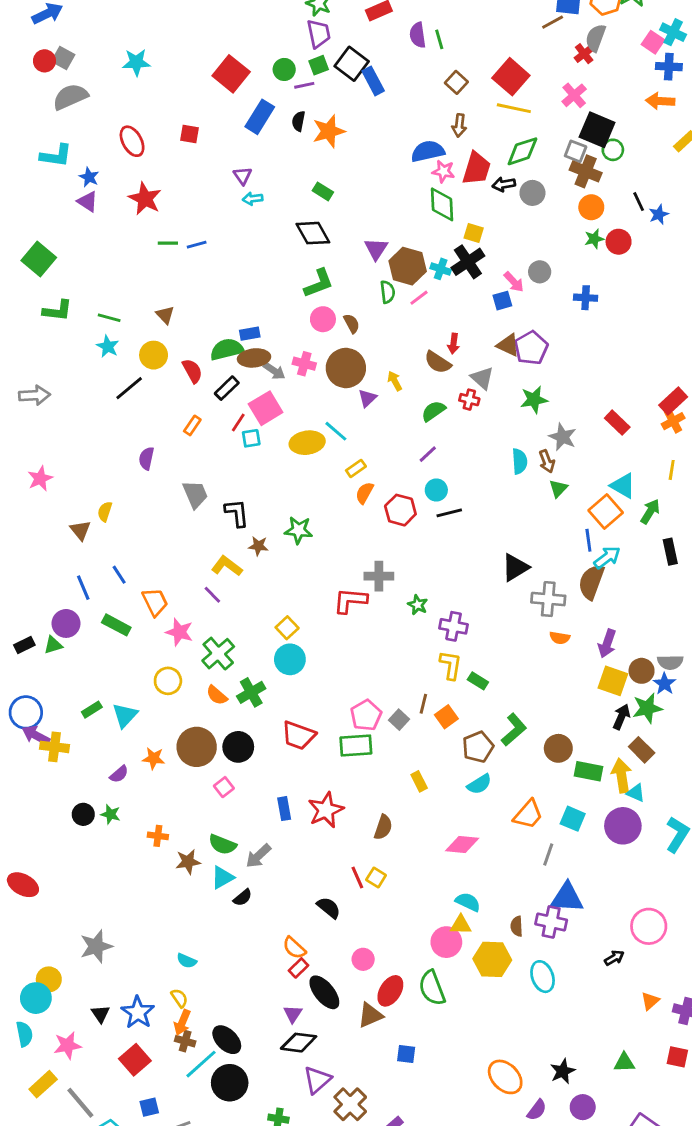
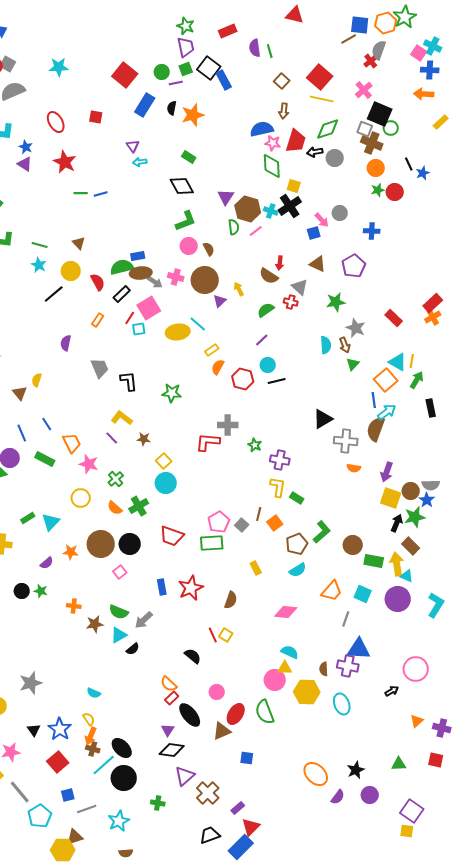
purple pentagon: (531, 348) -> (354, 266), moved
yellow line: (672, 470) -> (412, 361), moved
brown star: (258, 546) -> (144, 439), moved
green cross: (218, 654) -> (116, 479), size x0.7

